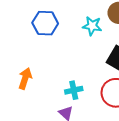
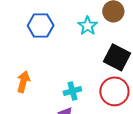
cyan star: (92, 26) -> (88, 26), turned 30

